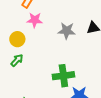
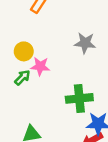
pink star: (35, 20) -> (40, 66), moved

